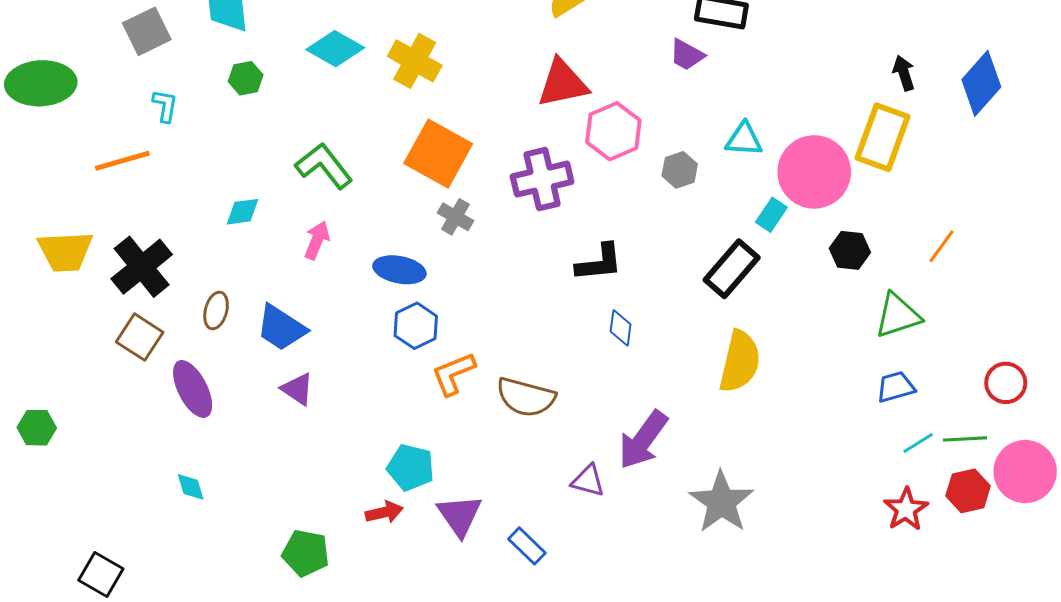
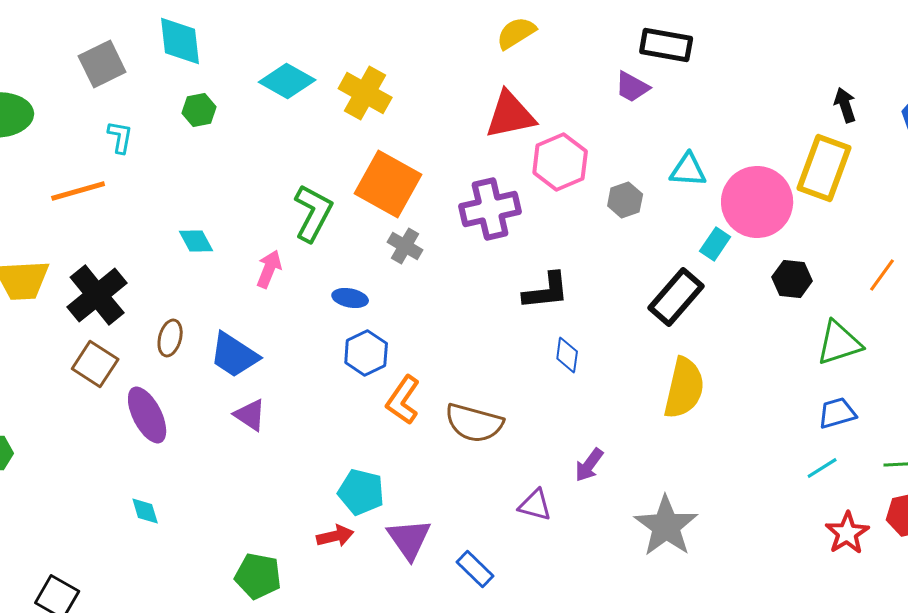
green L-shape: (324, 166) -> (313, 213), moved, turned 66
cyan diamond: (243, 212) -> (196, 241), turned 69
blue ellipse: (399, 270) -> (350, 298), size x0.7
orange L-shape: (453, 374) -> (403, 400), turned -33
purple arrow: (643, 440) -> (589, 465), size x0.6
cyan line: (918, 443) -> (822, 468), moved

